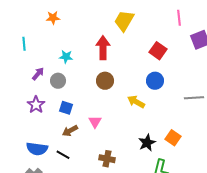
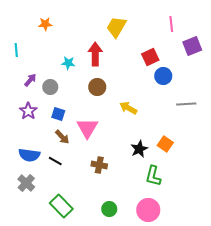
red square: (158, 51) -> (150, 57), turned 30
cyan star: (66, 57) -> (68, 63), moved
blue circle: (155, 81) -> (163, 76), moved
pink triangle: (95, 122) -> (87, 128), size x1.6
brown arrow: (70, 131) -> (62, 137), turned -105

